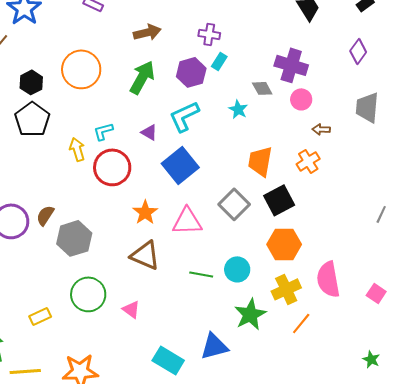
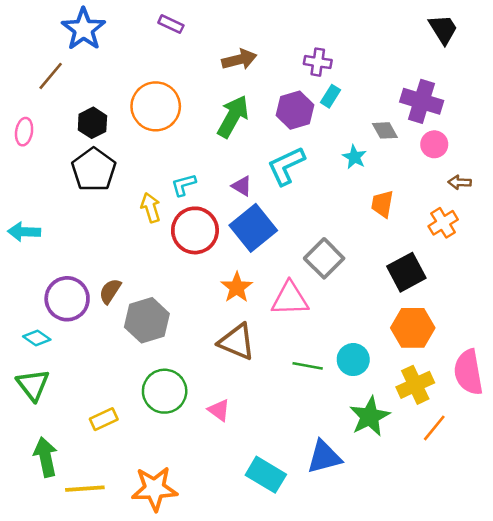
orange trapezoid: (260, 161) -> (382, 204), moved, size x0.7
blue square: (180, 165) -> (253, 228), moved
gray square: (234, 204) -> (324, 258), moved

